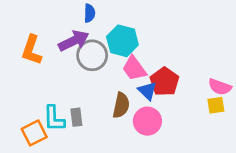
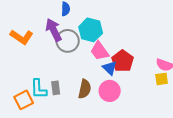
purple arrow: (74, 41) -> (54, 30), turned -90
orange L-shape: (32, 50) -> (22, 37), turned -75
brown semicircle: (121, 105) -> (85, 89), moved

